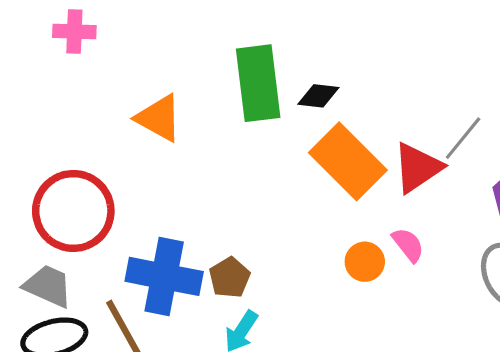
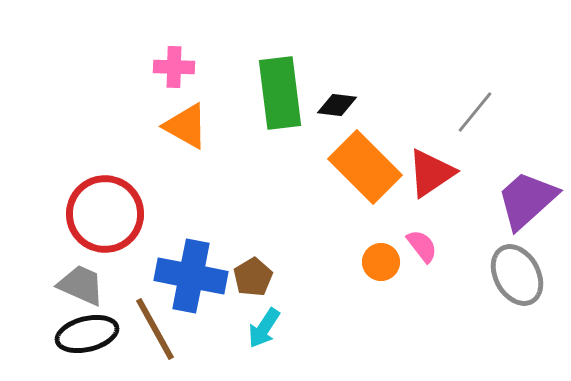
pink cross: (74, 31) -> (174, 67), moved
gray line: (463, 138) -> (475, 112), moved

